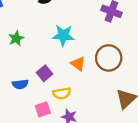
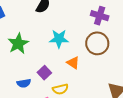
green star: (16, 38) -> (18, 44), size x1.5
brown circle: (109, 58) -> (97, 43), moved

